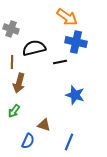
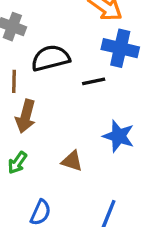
brown triangle: (44, 125) -> (72, 161), moved

